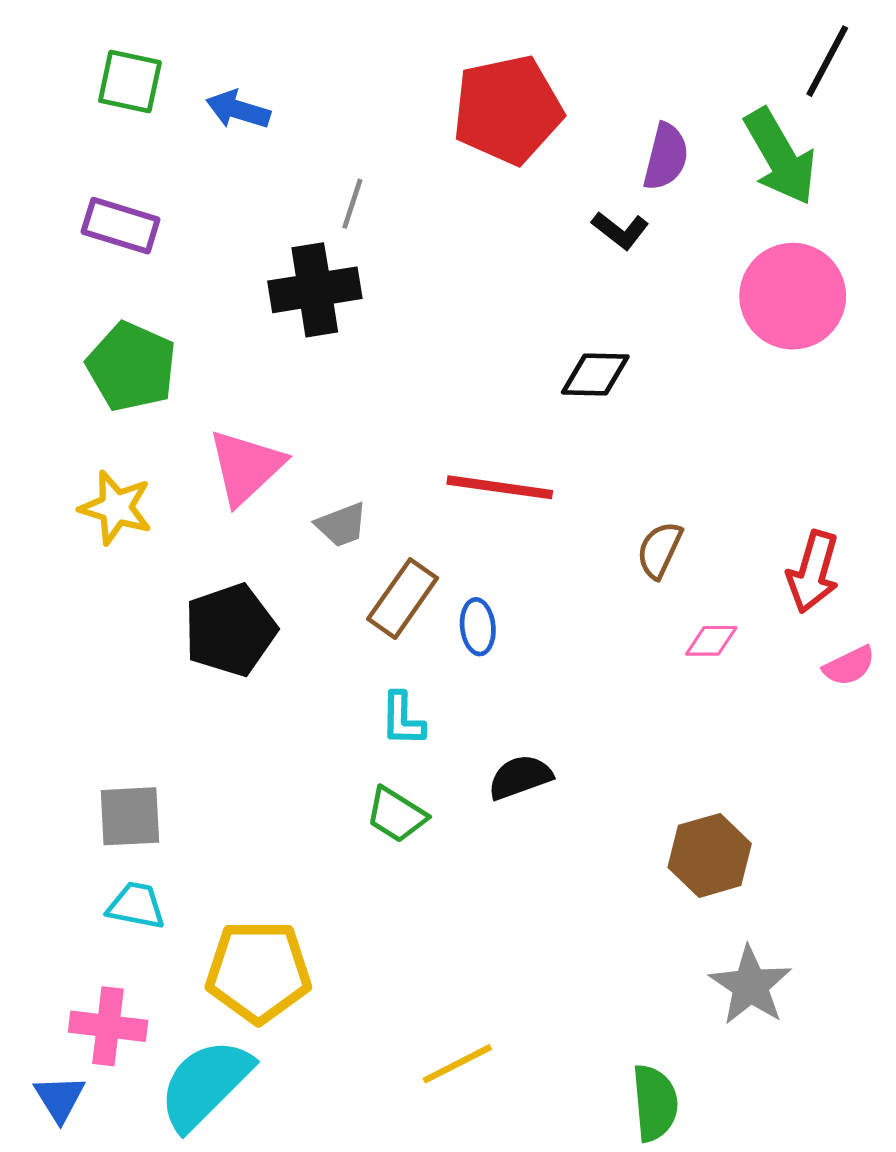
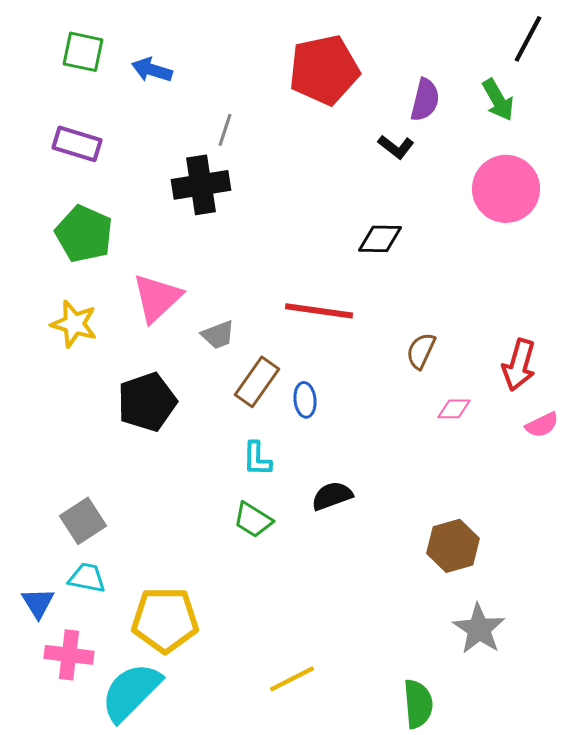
green arrow: (780, 157) -> (498, 100), size x0.7
gray square: (130, 816) -> (83, 521), turned -30
blue triangle: (59, 1098) -> (38, 603), moved

